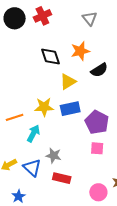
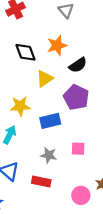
blue rectangle: (70, 109) -> (50, 121), moved
purple pentagon: (97, 122) -> (76, 97), moved
gray star: (54, 155) -> (49, 155), moved

